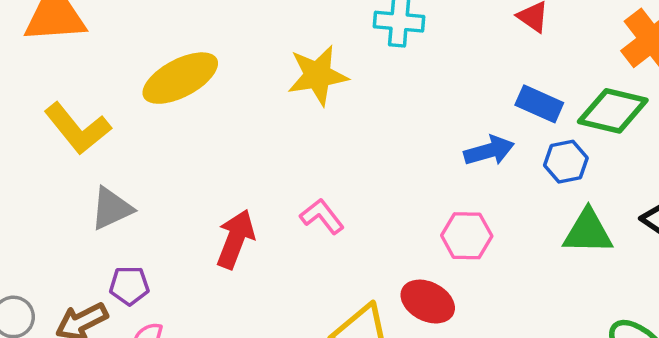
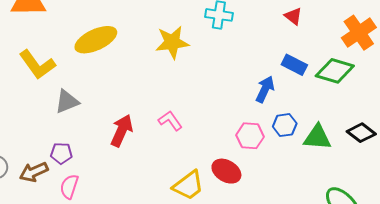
blue arrow: (489, 151) -> (265, 89), turned -52
blue hexagon: (566, 162) -> (285, 125), moved
gray triangle: (111, 208) -> (67, 102), moved

